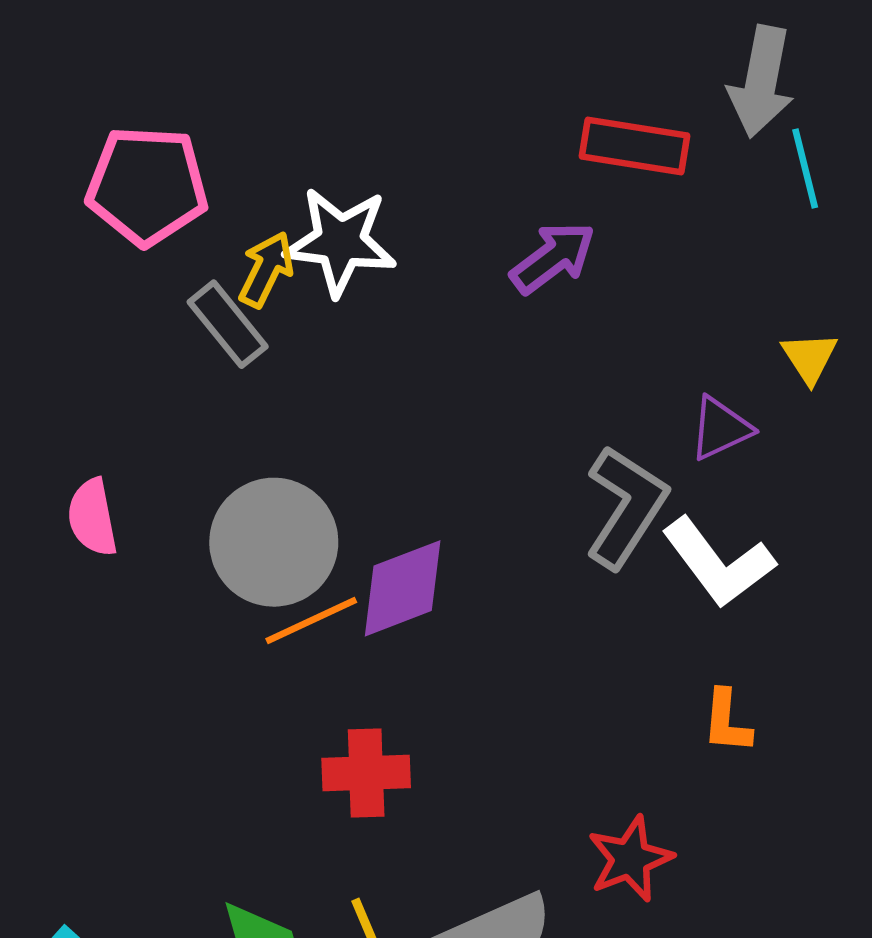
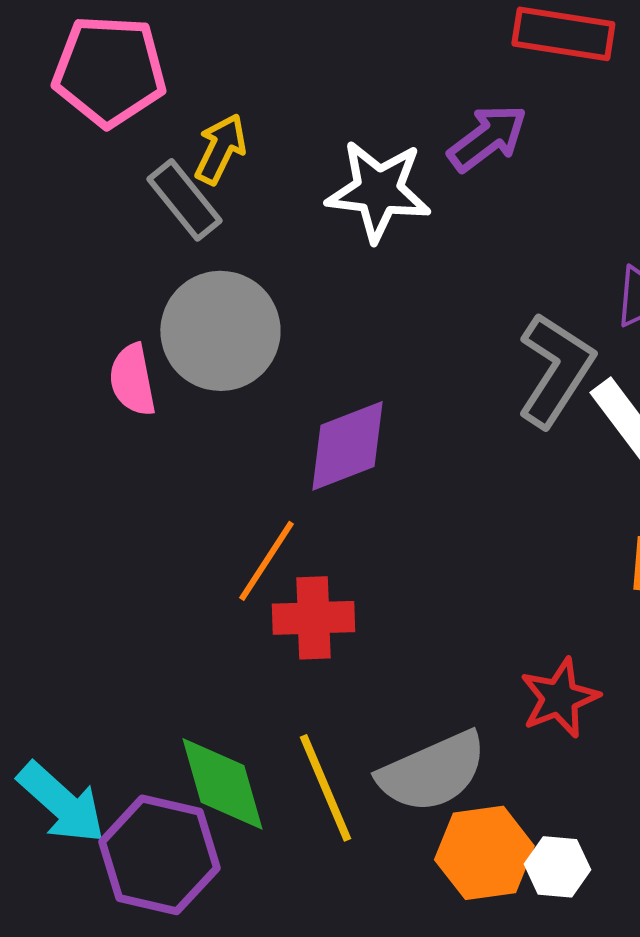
white star: (340, 242) -> (378, 191), moved
pink semicircle: (92, 517) -> (132, 380), moved
gray circle: (274, 542) -> (220, 331), moved
orange line: (311, 621) -> (266, 561), moved, turned -32

